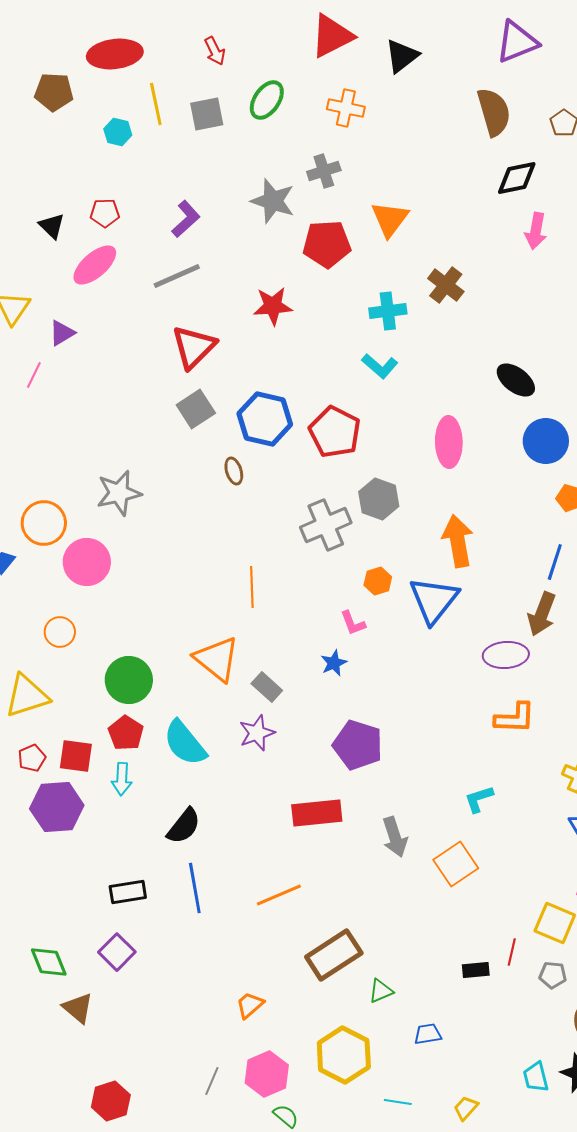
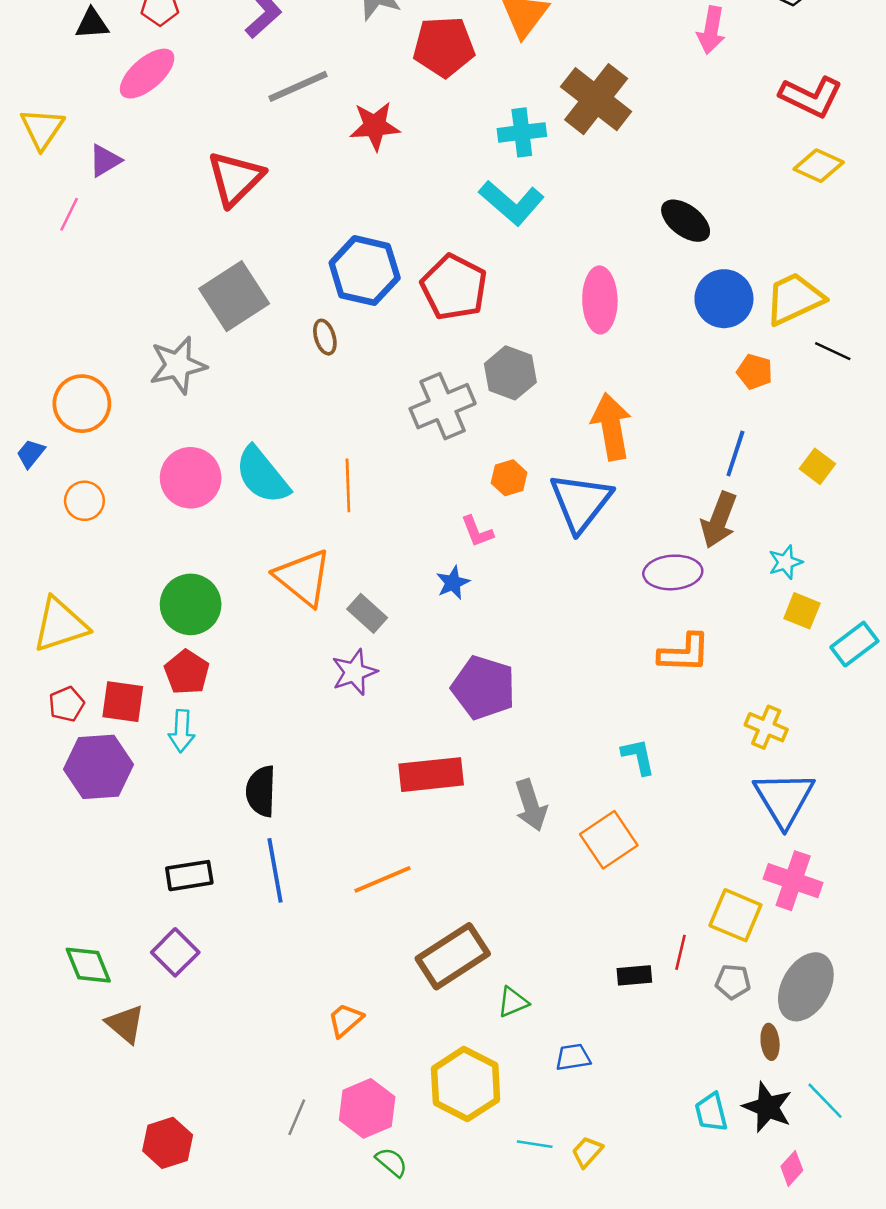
black triangle: (52, 226) -> (92, 24), turned -48
gray line: (177, 276) -> (298, 86), moved
brown cross: (446, 285) -> (596, 99), size x1.5
red triangle: (194, 347) -> (235, 178), moved
cyan L-shape: (380, 366) -> (512, 203), size x1.4
gray square: (196, 409) -> (234, 296), moved, size x1.4
pink circle: (87, 562) -> (191, 478), moved
orange circle: (60, 632) -> (84, 501), moved
cyan semicircle: (185, 743) -> (262, 475), moved
cyan L-shape: (479, 799) -> (638, 757), turned 96
black semicircle: (184, 826) -> (261, 791), turned 144
yellow trapezoid: (466, 1108) -> (587, 1152), moved

